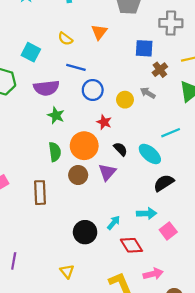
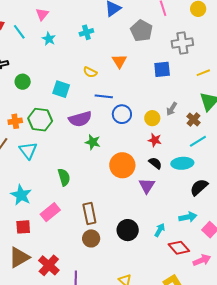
brown cross: (160, 70) -> (193, 119), moved
gray arrow: (148, 93) -> (172, 109), turned -80
red star: (104, 122) -> (155, 140), moved
green semicircle: (55, 152) -> (64, 177), moved
cyan ellipse: (150, 154) -> (182, 163), turned -35
brown circle: (78, 175) -> (91, 238), moved
black circle: (85, 232) -> (128, 230), moved
pink arrow: (153, 274) -> (202, 260), moved

